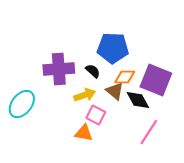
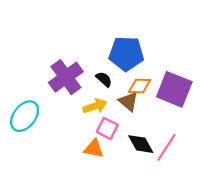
purple cross: (59, 69) -> (66, 77), turned -32
black diamond: (138, 100) -> (141, 144), moved

